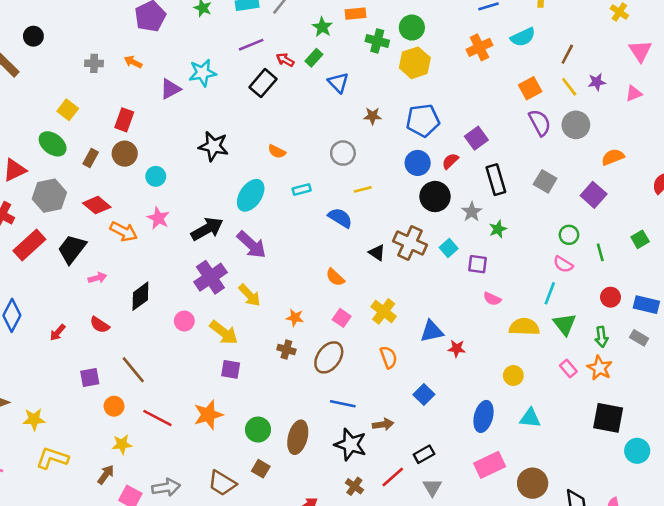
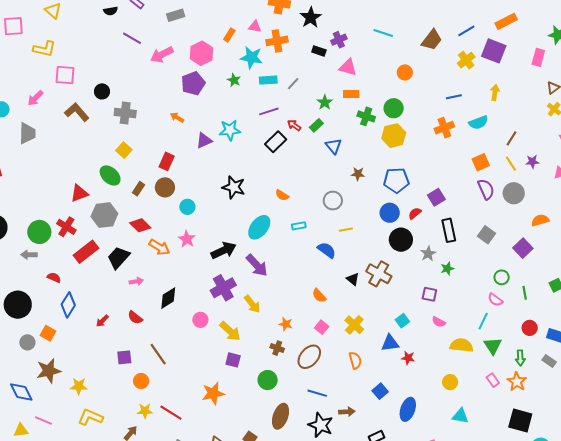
gray cross: (94, 63) -> (125, 113), moved, size x1.5
cyan square: (449, 248) -> (402, 321), moved
blue ellipse: (484, 416) -> (408, 409), moved
red line: (157, 418) -> (171, 413), moved
green circle: (258, 430) -> (268, 380), moved

